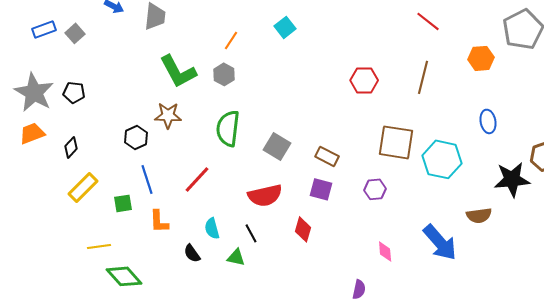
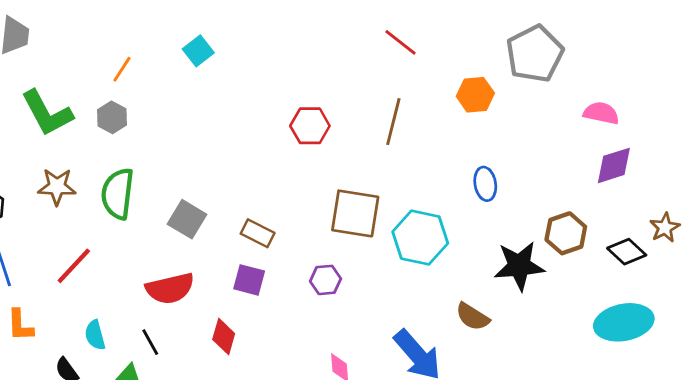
brown star: (168, 115) -> (57, 187), moved
brown semicircle: (479, 215) -> (473, 317), turned 40

